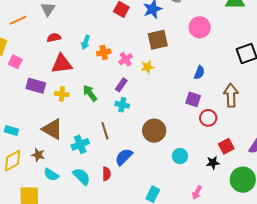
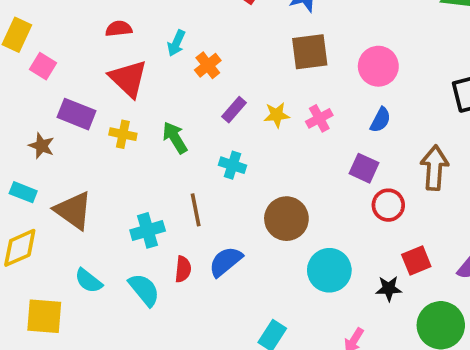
pink circle: (200, 27) -> (378, 66), moved
orange cross: (104, 52) -> (208, 65), turned -32
pink cross: (126, 59) -> (319, 118), moved
red triangle: (62, 64) -> (128, 79), turned 45
yellow star: (147, 67) -> (277, 115), moved
purple rectangle: (121, 85) -> (234, 110), moved
brown triangle: (52, 129) -> (73, 210), moved
brown star: (38, 155) -> (42, 146), moved
cyan circle: (180, 156) -> (329, 270), size x1.5
red semicircle: (106, 174) -> (183, 269), moved

